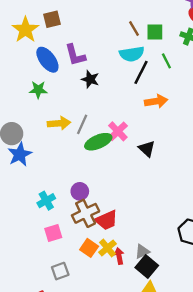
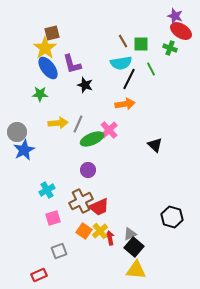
yellow star: (25, 30) -> (45, 48), moved
orange arrow: (156, 101) -> (125, 104), moved
black triangle: (147, 149) -> (155, 145), moved
purple circle: (80, 191) -> (88, 170), moved

